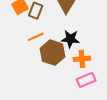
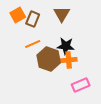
orange cross: (82, 59) -> (69, 60), moved

